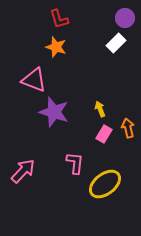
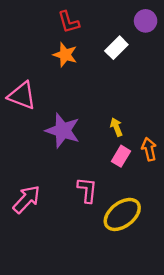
white rectangle: (116, 43) -> (116, 48), moved
pink triangle: (34, 80) -> (22, 96), moved

